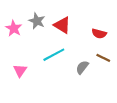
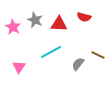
red triangle: (62, 25) -> (59, 24), turned -30
red semicircle: (99, 34) -> (84, 17), moved

